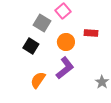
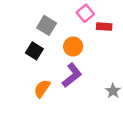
pink square: (63, 11) -> (85, 13), moved
red rectangle: (91, 33) -> (104, 27), moved

